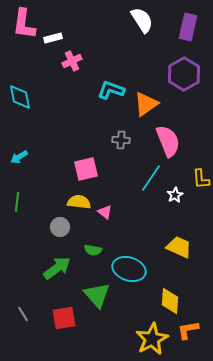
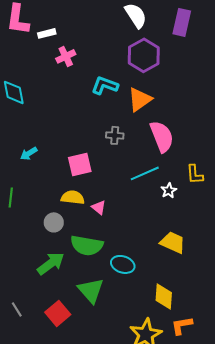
purple hexagon: (184, 74) -> (144, 55), moved
cyan arrow: (19, 157) -> (29, 153), moved
cyan line: (151, 178) -> (145, 173), turned 32
green semicircle: (93, 250) -> (87, 245), size x1.8
cyan ellipse: (129, 269) -> (123, 264), size x0.7
red square: (64, 318) -> (58, 313), turned -30

